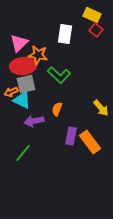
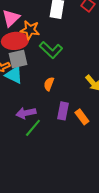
purple arrow: (34, 121) -> (26, 113), moved
orange rectangle: (90, 142) -> (82, 117), size x0.7
green line: (23, 153) -> (33, 128), moved

